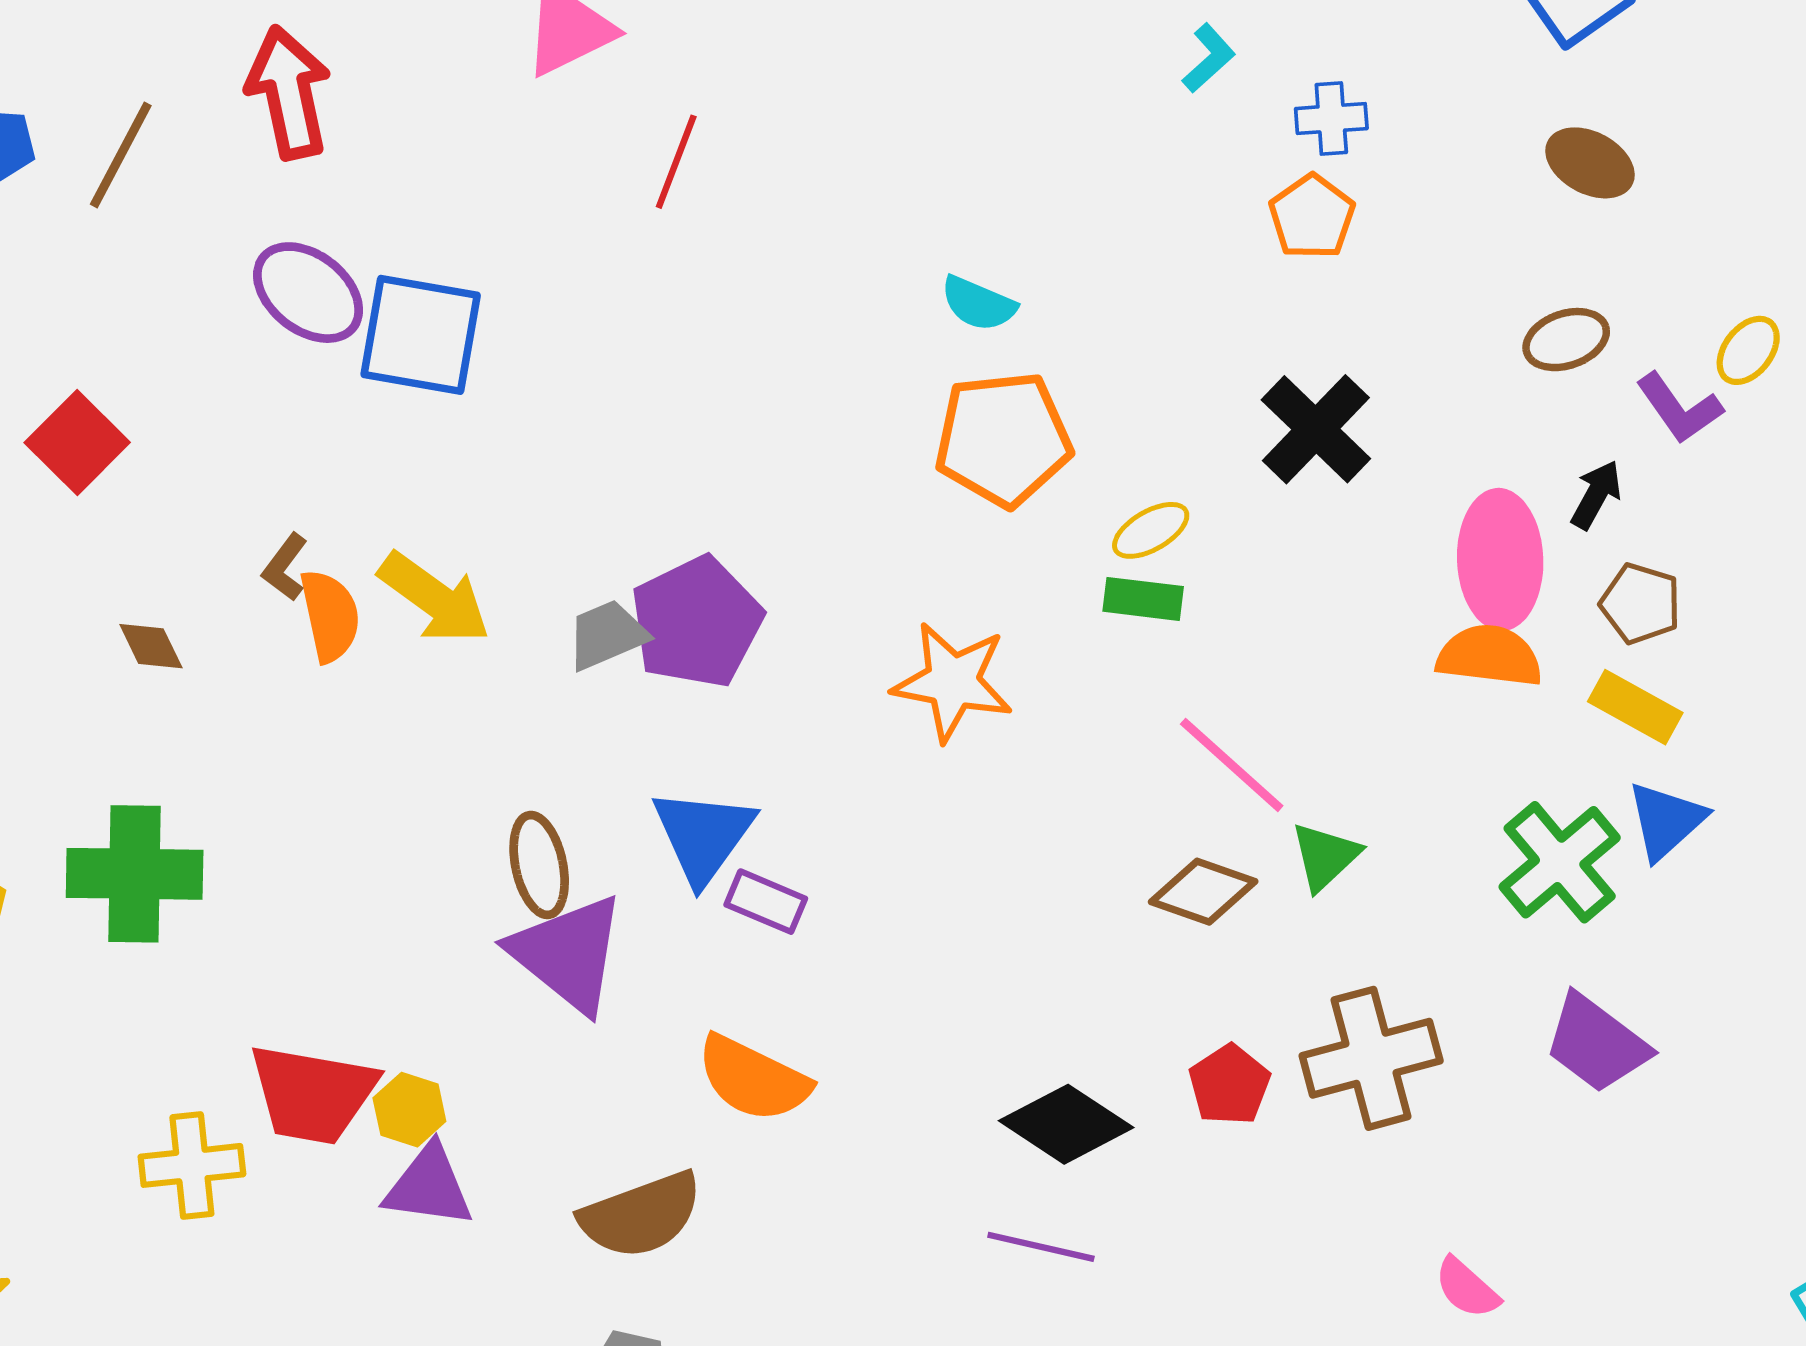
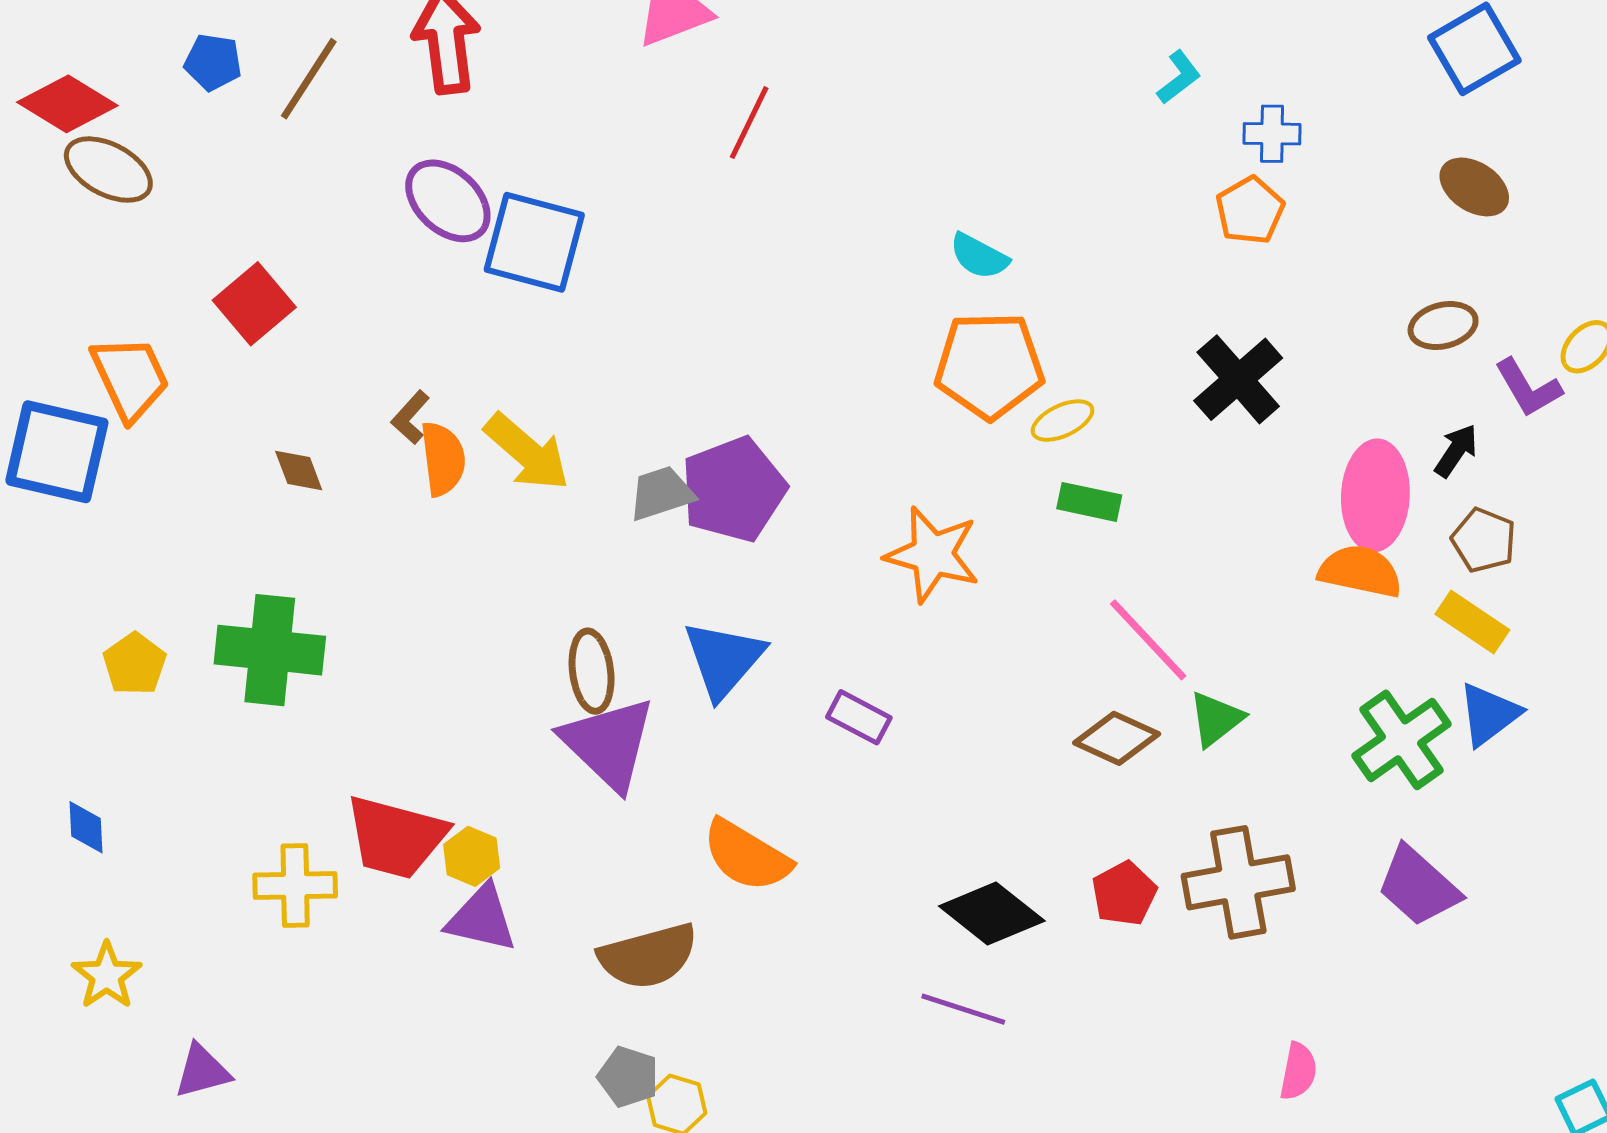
yellow ellipse: (1151, 530) -> (1063, 421), moved
purple rectangle: (766, 902) -> (859, 717), moved
pink semicircle: (1467, 1288) -> (1298, 1071), turned -126

